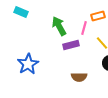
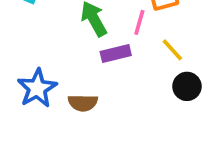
brown semicircle: (79, 77) -> (83, 103), moved

